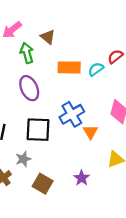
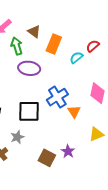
orange rectangle: (69, 67) -> (54, 44), moved, turned -66
purple ellipse: (29, 88) -> (29, 68), moved, turned -55
brown square: (43, 184) -> (47, 158), moved

